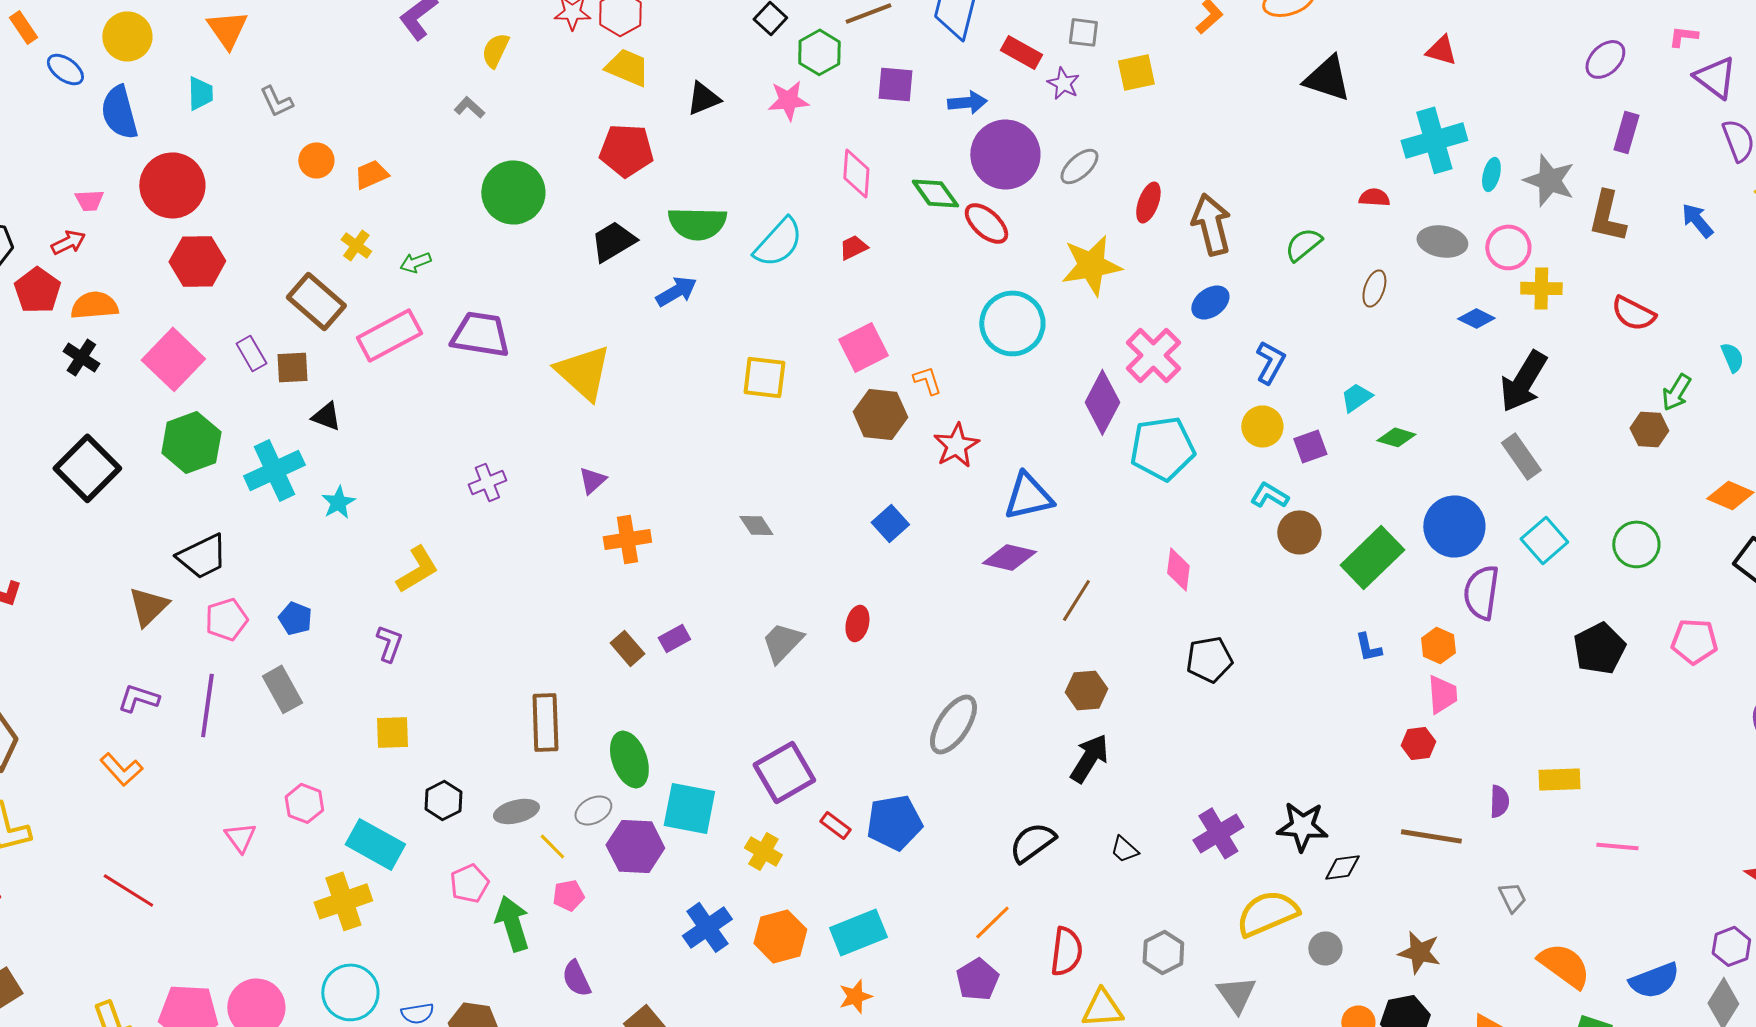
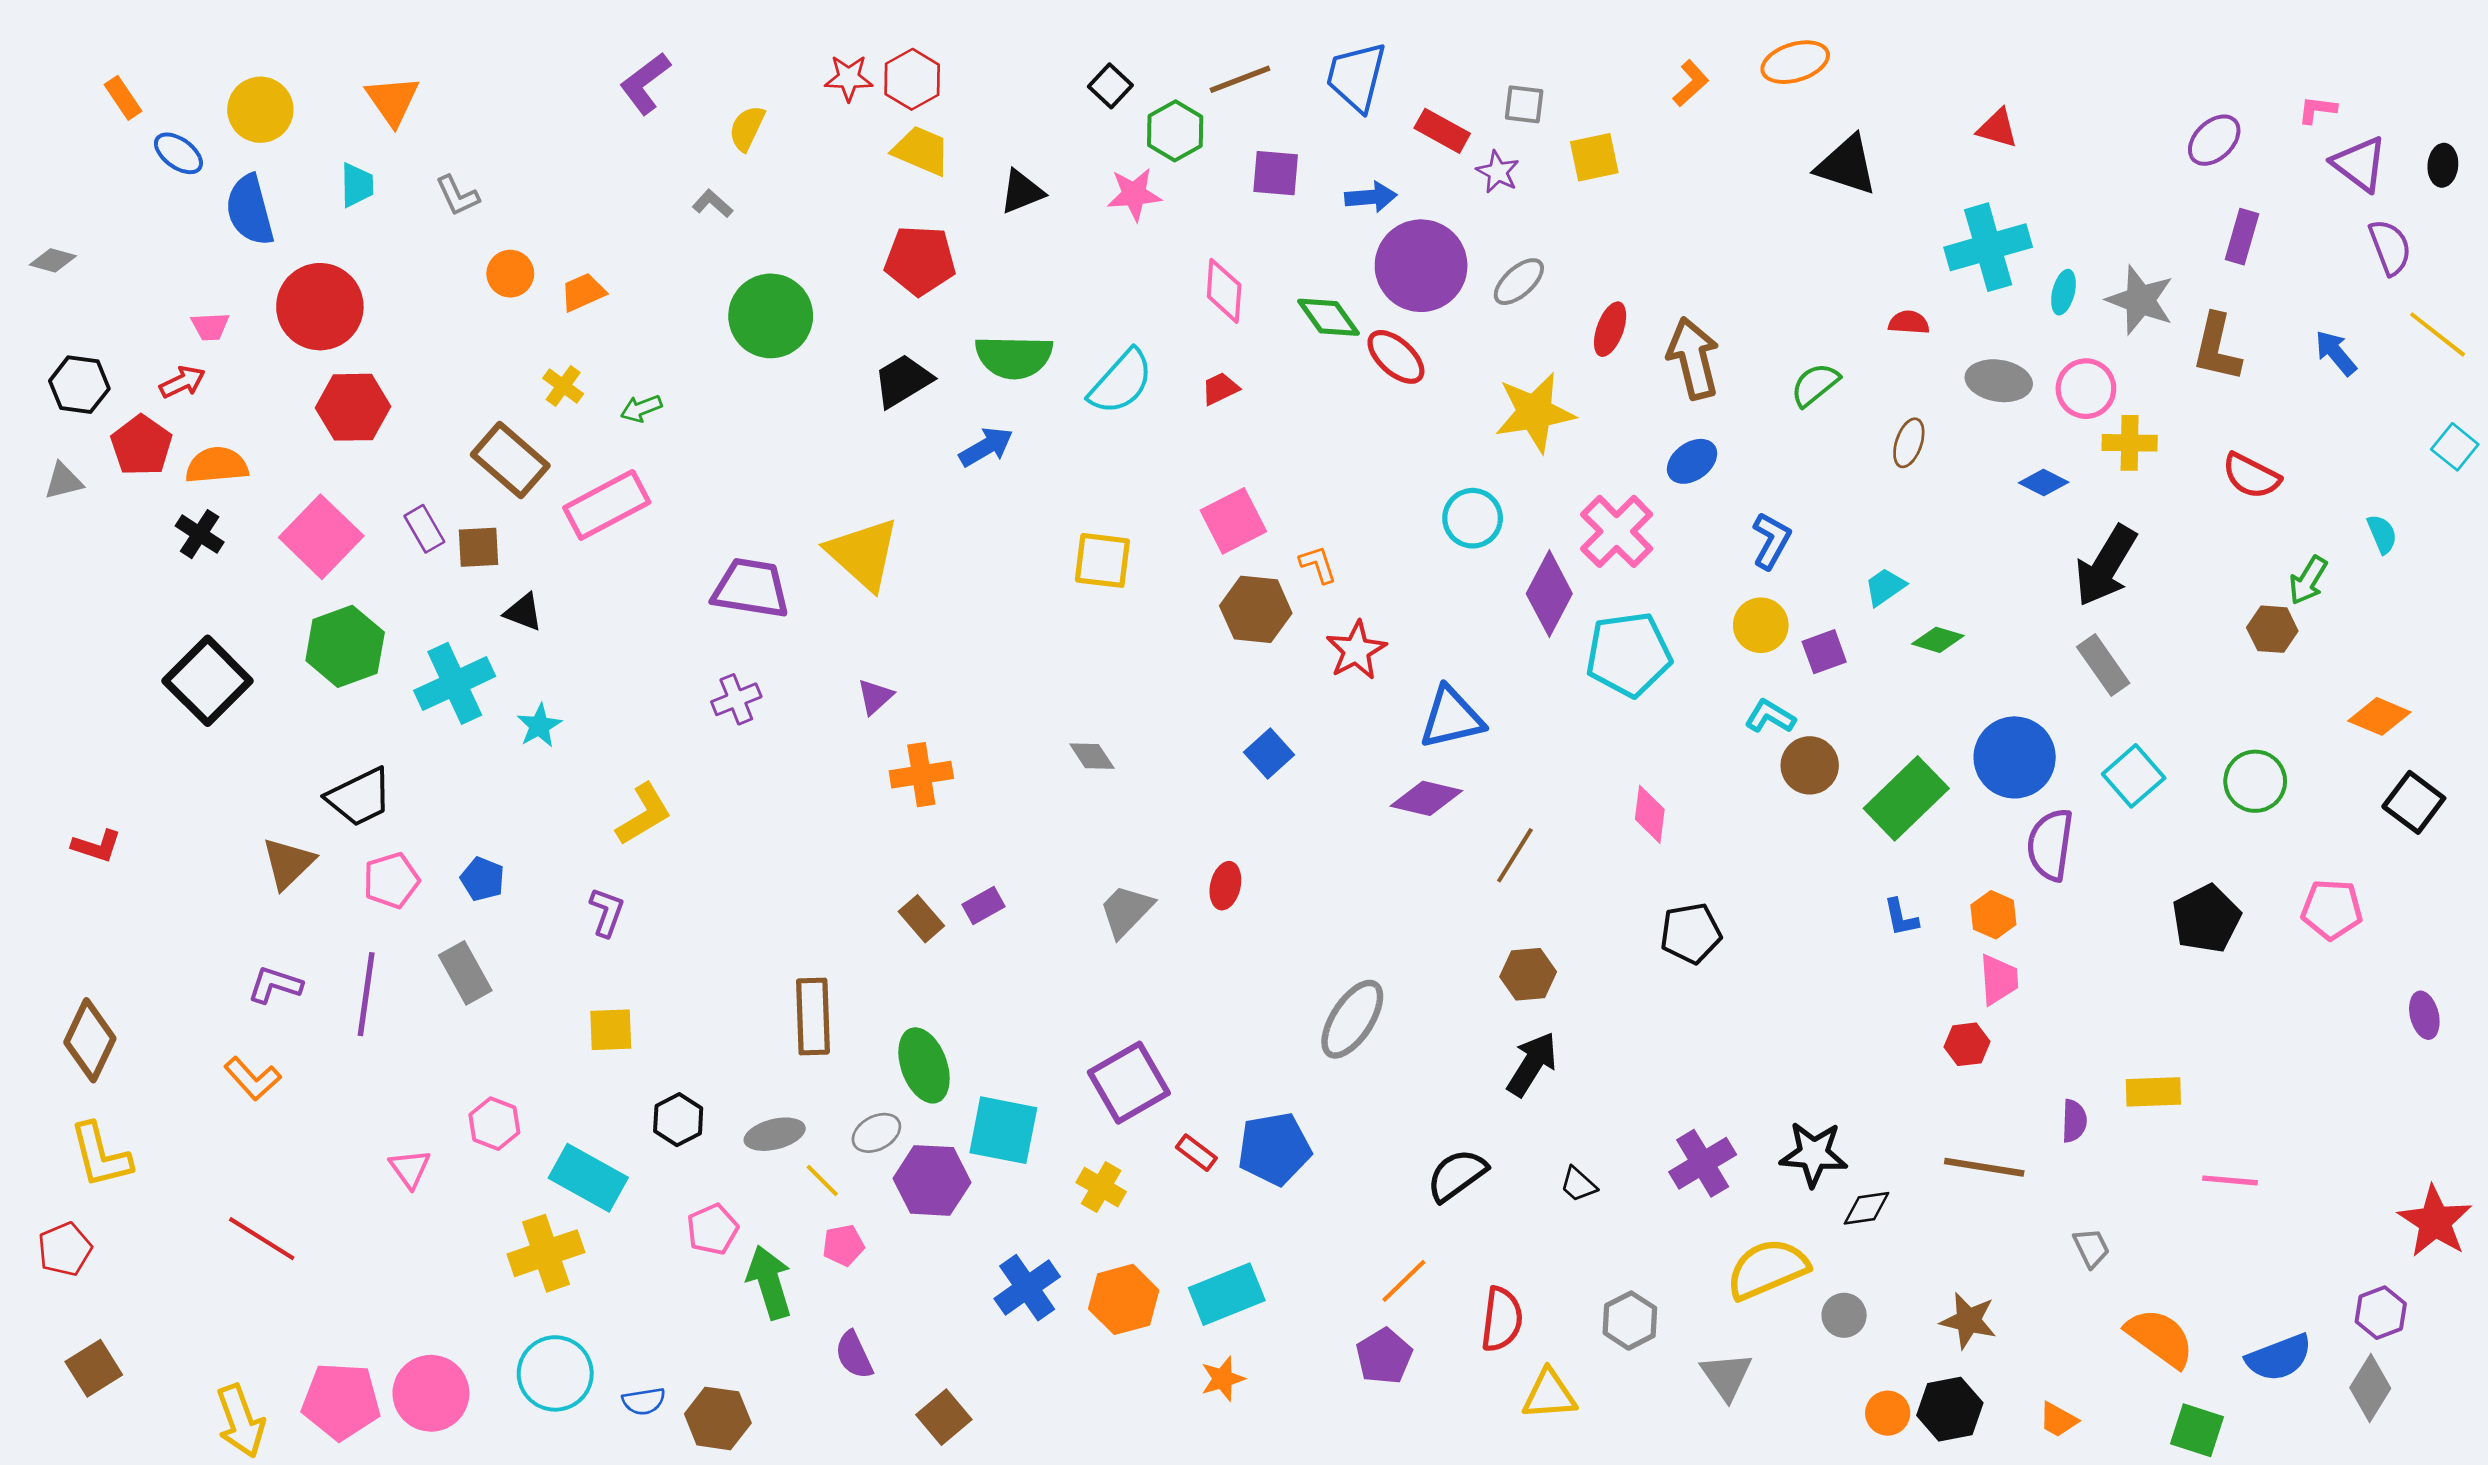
cyan circle: (1012, 323) -> (1473, 518), moved, size x0.7
purple trapezoid: (480, 334) -> (751, 588), moved

